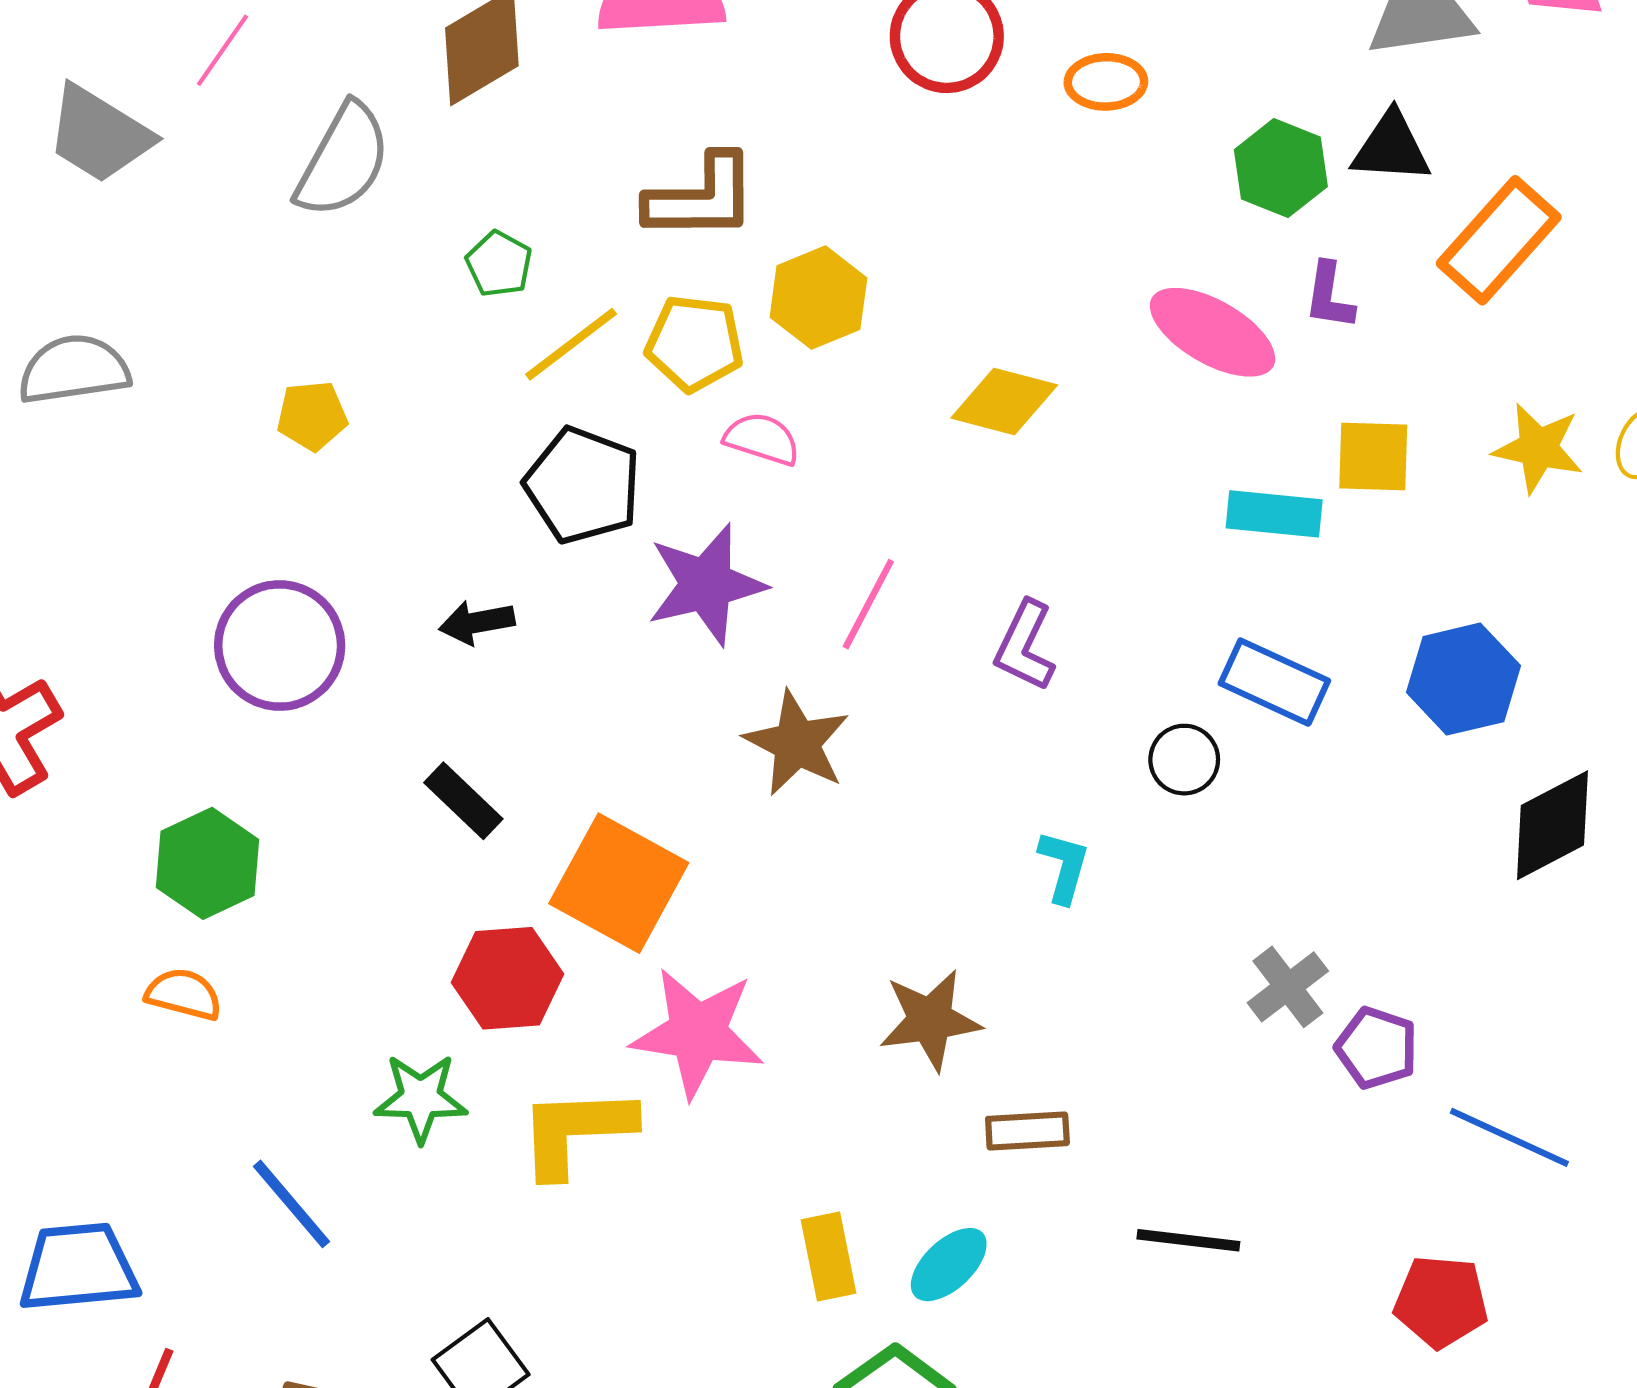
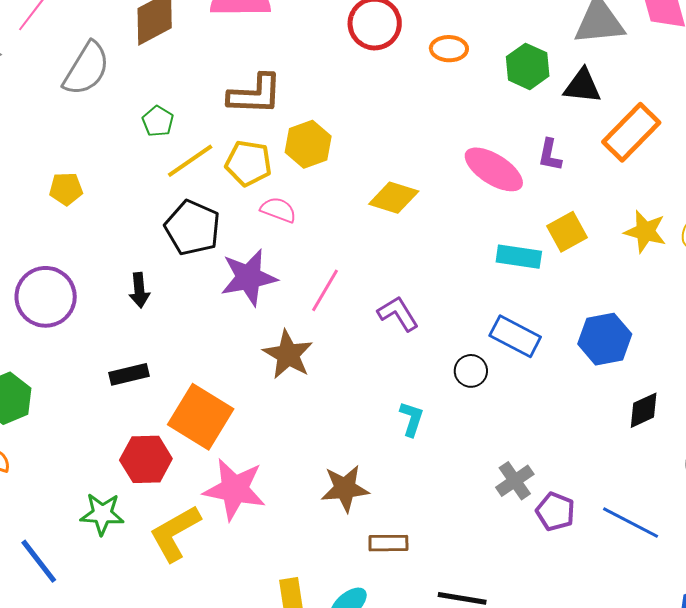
green hexagon: (1281, 168) -> (528, 66), moved
yellow square: (1373, 456) -> (567, 232), turned -33
black arrow: (477, 622) -> (139, 290), turned -88
purple L-shape: (1025, 646) -> (398, 314), turned 120
black rectangle: (463, 801) -> (129, 374), turned -60
black diamond: (1552, 825) -> (644, 410), size x0.7
yellow L-shape: (576, 1131) -> (175, 533), turned -30
blue line: (1509, 1137) -> (631, 523), moved

